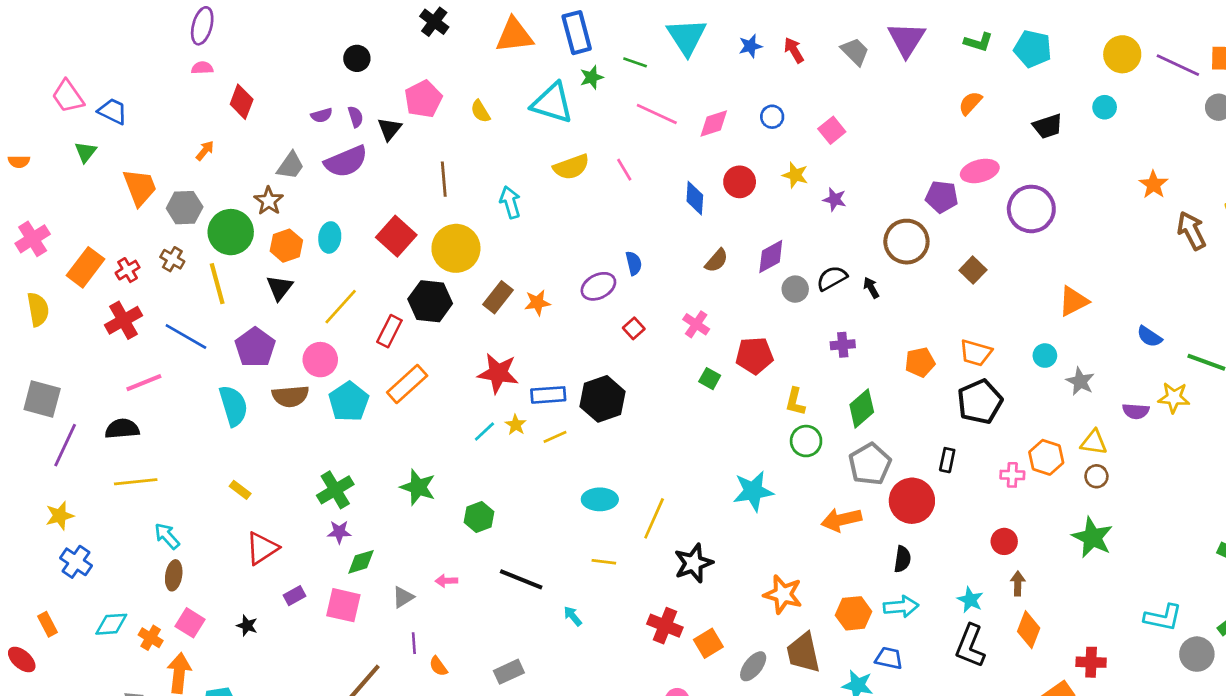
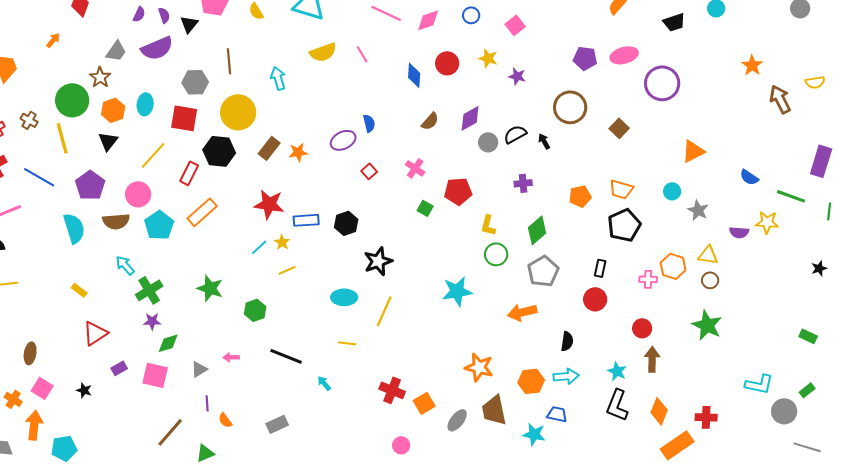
purple semicircle: (322, 115) -> (139, 14), turned -49
purple pentagon: (942, 197) -> (585, 58), moved
gray hexagon: (185, 208) -> (195, 82), moved
red square: (396, 236) -> (184, 118), moved, turned -32
black hexagon: (603, 399) -> (346, 223), size x0.7
yellow line: (555, 437) -> (287, 270), moved
red circle: (912, 501) -> (595, 299), moved, size x0.7
cyan arrow: (167, 536) -> (125, 265), moved
black star: (693, 563) -> (378, 261), moved
brown arrow: (1018, 584) -> (652, 359), size x1.4
orange diamond: (1029, 630) -> (659, 411), moved

